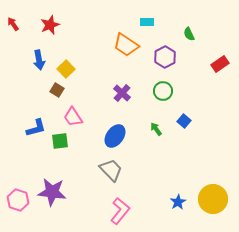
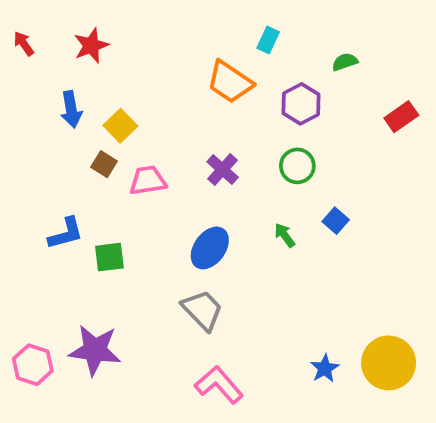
cyan rectangle: (147, 22) -> (268, 40), turned -64
green semicircle: (189, 34) -> (345, 62), turned 96
pink trapezoid: (73, 117) -> (148, 180), moved, turned 115
pink L-shape: (120, 211) -> (219, 385), turned -80

